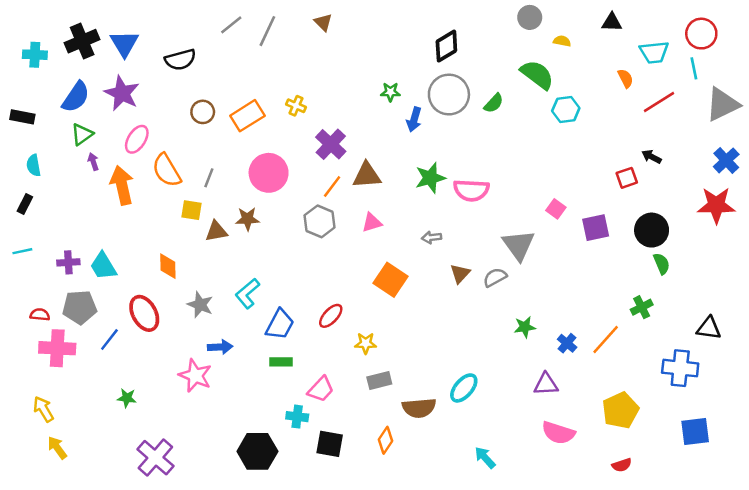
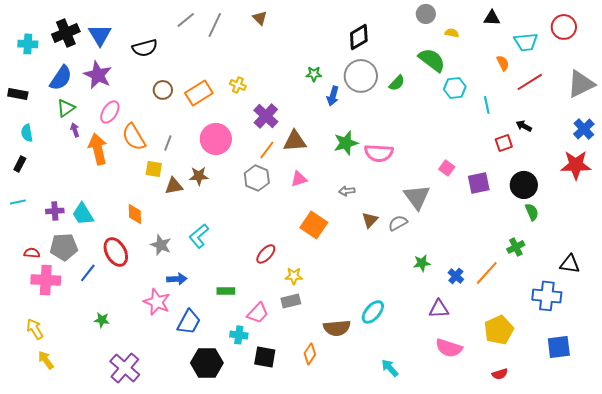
cyan line: (694, 68) -> (487, 105), moved
blue trapezoid: (280, 325) -> (189, 322), moved
gray rectangle: (379, 381) -> (291, 301), moved

